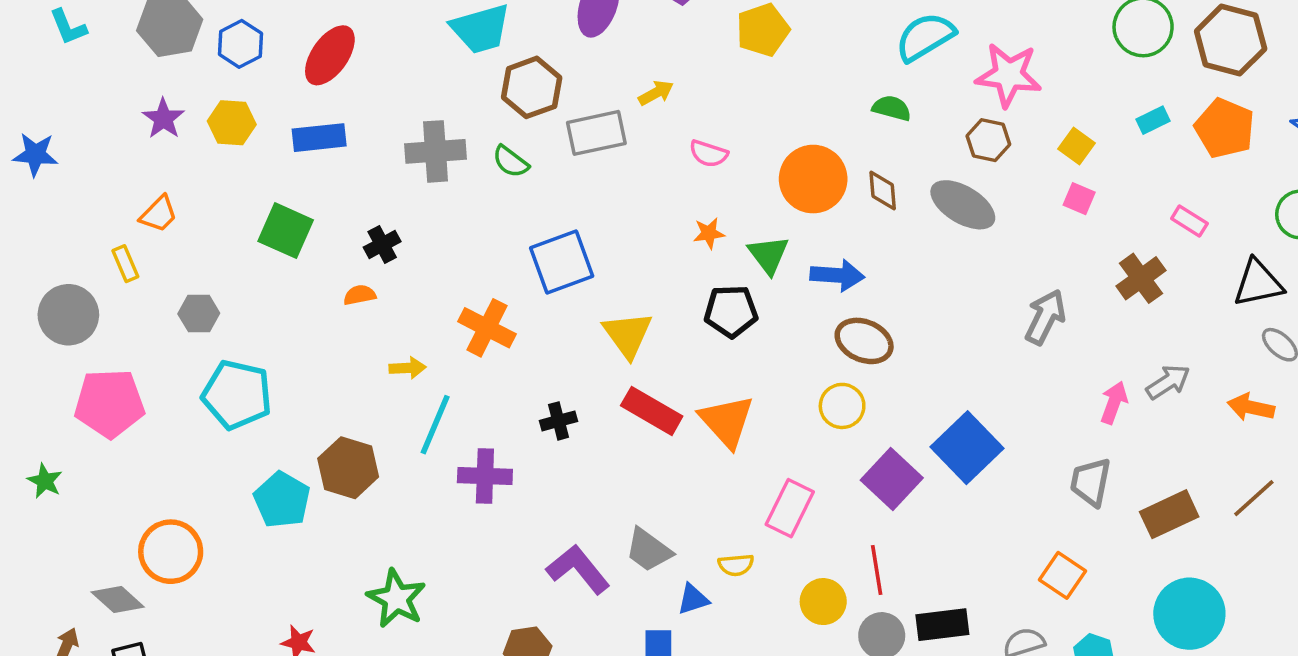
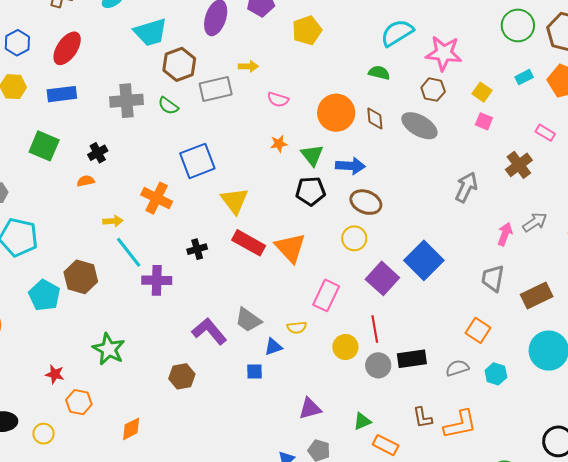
yellow arrow: (656, 93) -> (248, 66), turned 30
black pentagon: (731, 311) -> (311, 191), moved
cyan line: (435, 425) -> (129, 252), turned -60

